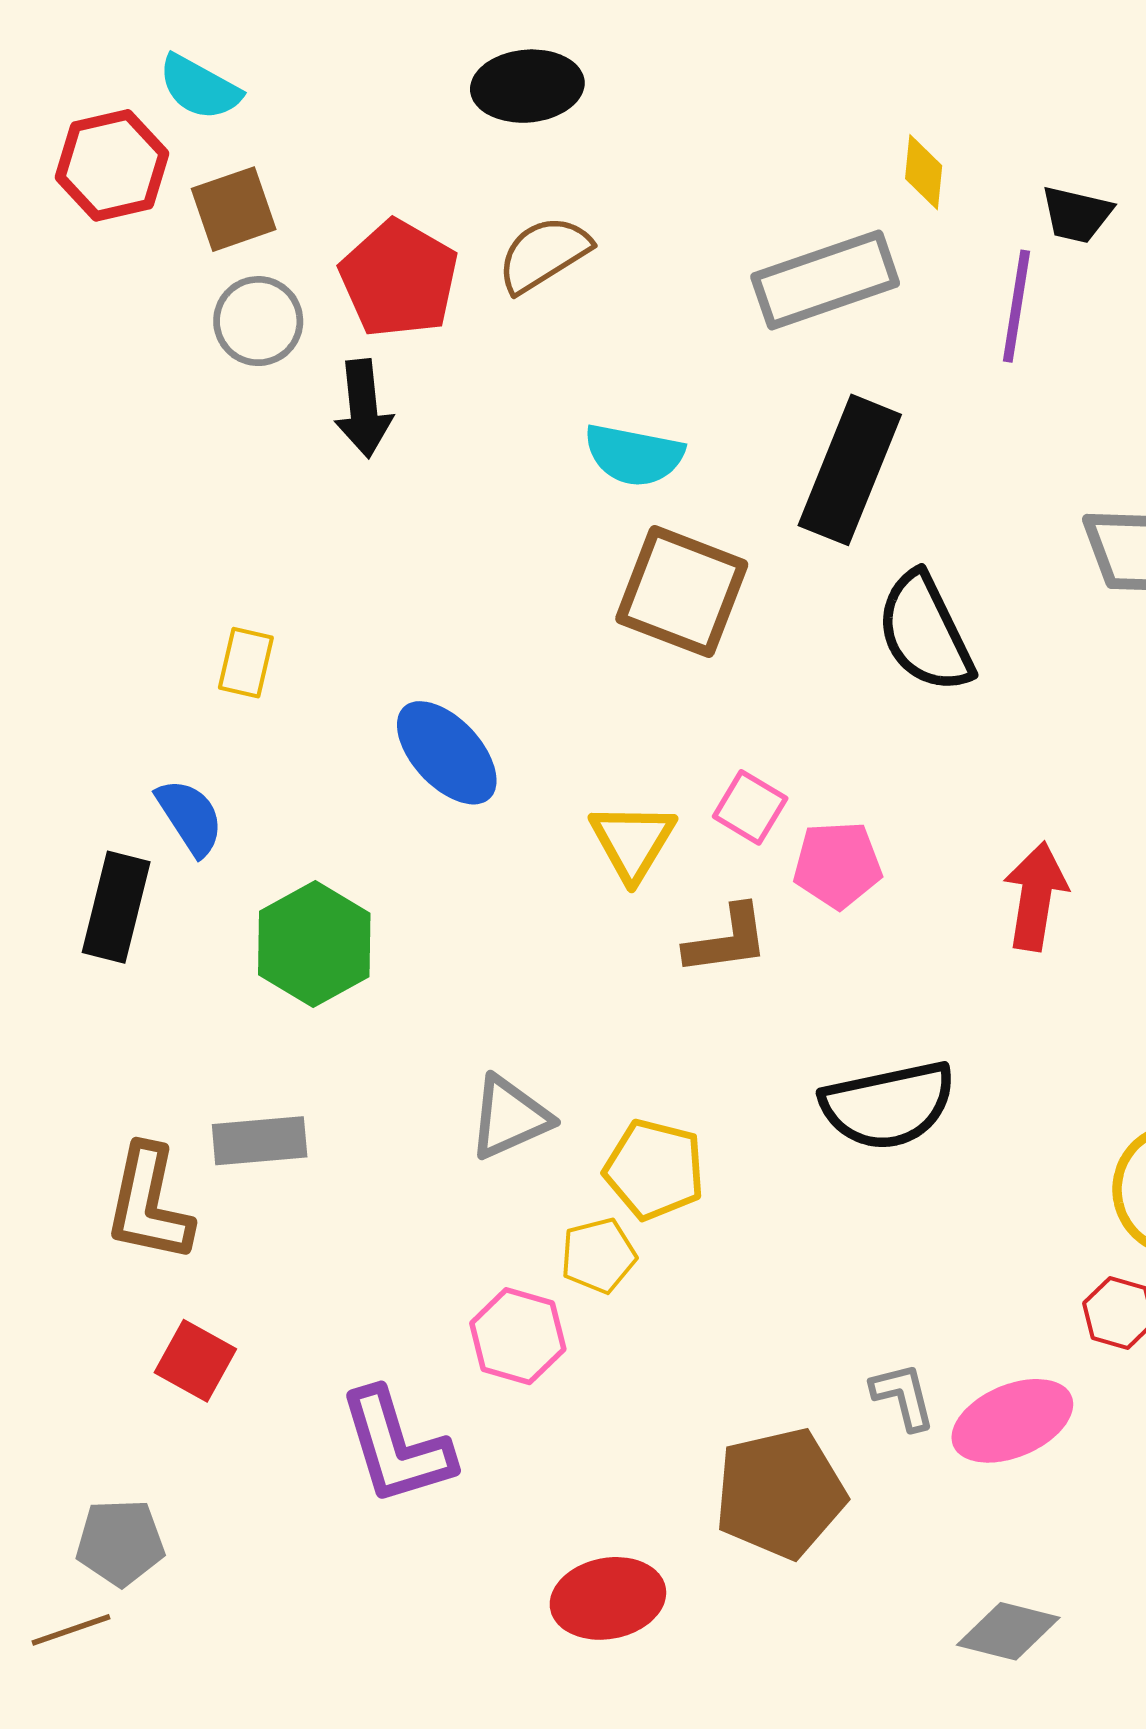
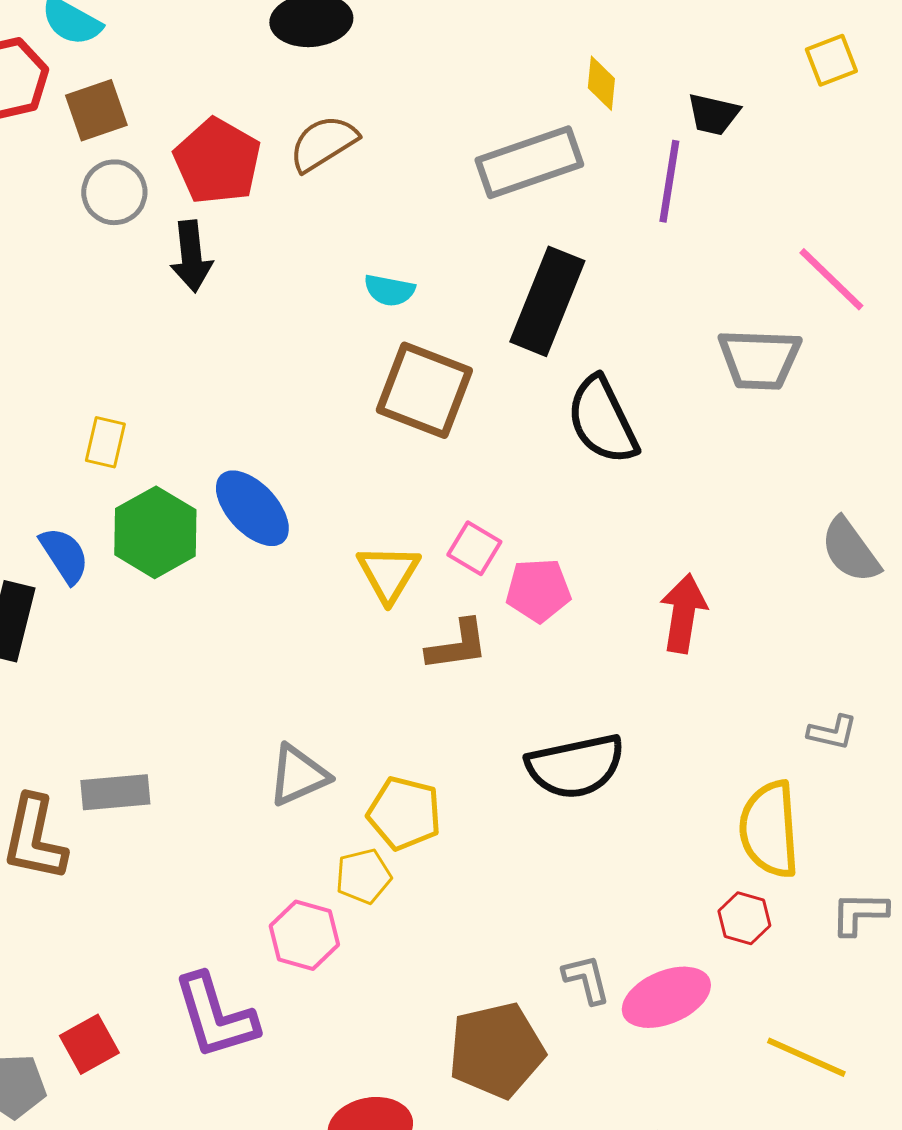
cyan semicircle: (634, 455) -> (389, 290), size x0.7
green hexagon: (314, 944) -> (155, 532), moved
red square: (195, 1361) -> (89, 1044), moved, turned 32

